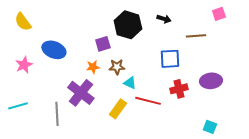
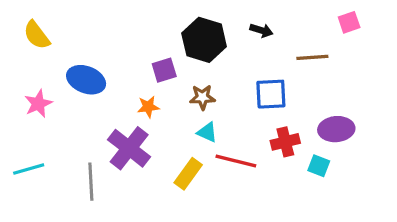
brown star: (117, 67) -> (202, 97), moved
cyan square: (210, 127) -> (319, 166), moved

